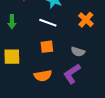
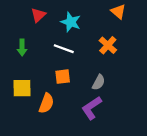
gray semicircle: (78, 52) -> (99, 82), turned -80
orange semicircle: (43, 76) -> (46, 103), moved, turned -60

